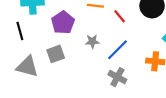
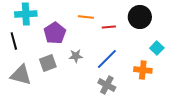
red line: (120, 16) -> (109, 27), turned -56
gray star: (92, 41) -> (76, 56), moved

